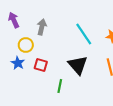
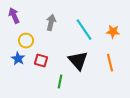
gray arrow: (42, 27) -> (51, 23), moved

